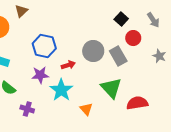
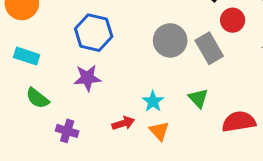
red arrow: (68, 65) -> (123, 123), moved
green triangle: (111, 88) -> (198, 98), size x0.6
cyan star: (61, 90) -> (153, 101), moved, size x0.6

